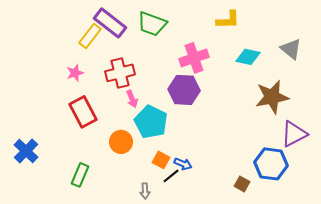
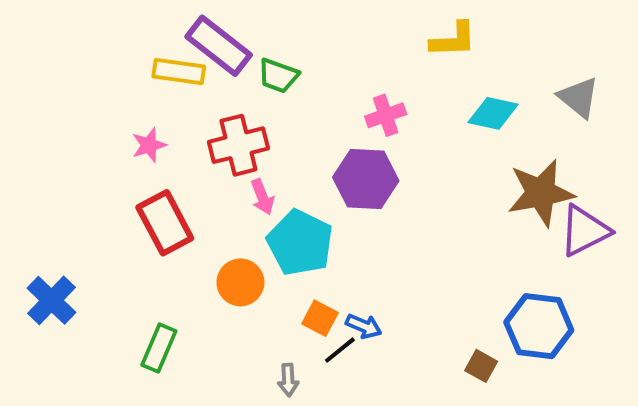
green trapezoid: (152, 24) -> (278, 76), moved, size x0.7
yellow rectangle: (90, 36) -> (179, 72), turned 60
pink cross: (194, 58) -> (386, 115), size x0.7
purple triangle: (294, 134) -> (585, 231), moved

